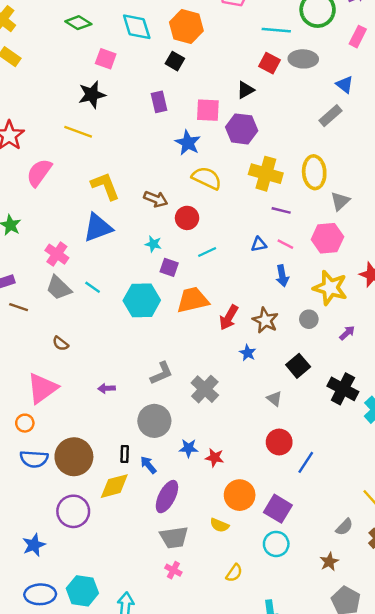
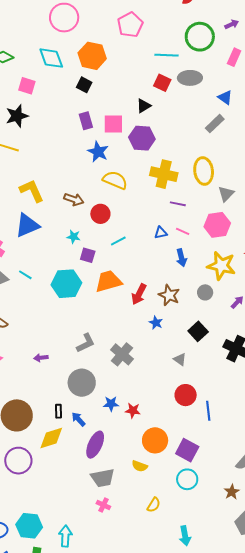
purple rectangle: (159, 102) -> (86, 121), moved
blue line: (306, 462) -> (208, 411), turned -36

